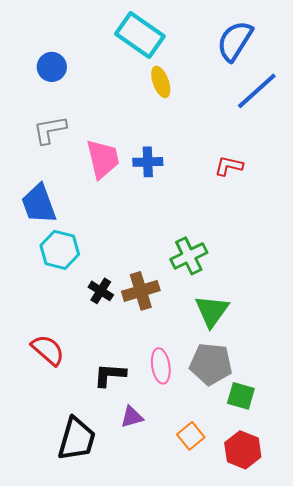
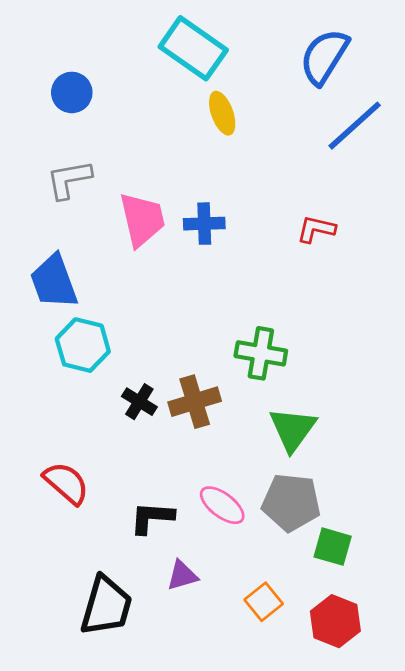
green cross: (189, 256) -> (261, 353), turned 36
pink ellipse: (161, 366) -> (222, 505), turned -44

